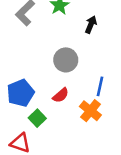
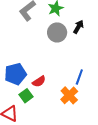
gray circle: (66, 60) -> (57, 32), moved
red semicircle: (61, 95) -> (39, 81), moved

